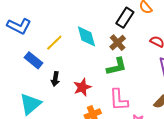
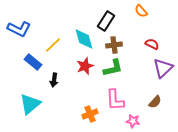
black rectangle: (125, 18) -> (106, 21), moved
brown cross: (118, 43) -> (114, 45), turned 35
red star: (82, 87) -> (85, 66), moved

